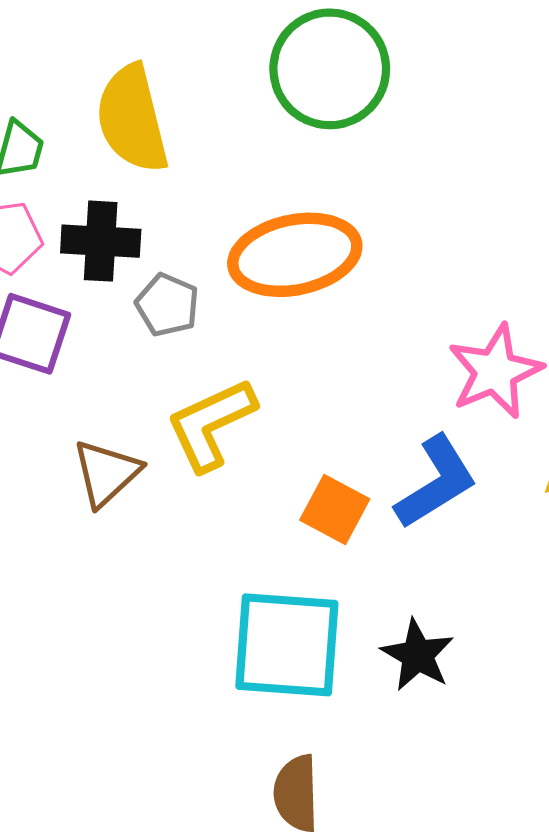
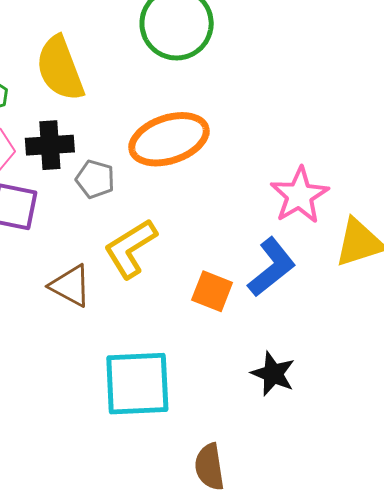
brown triangle: (106, 473) -> (70, 286), turned -42
cyan square: (287, 645) -> (137, 384), moved

